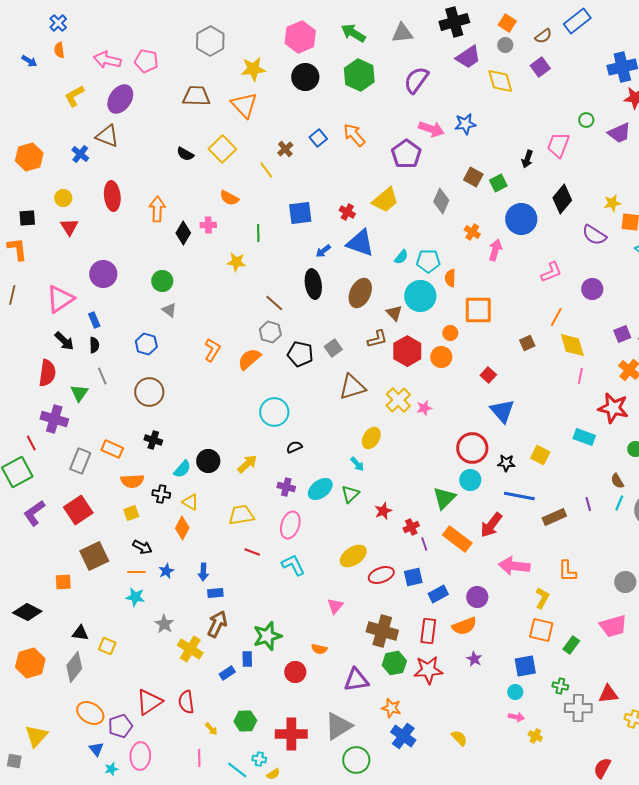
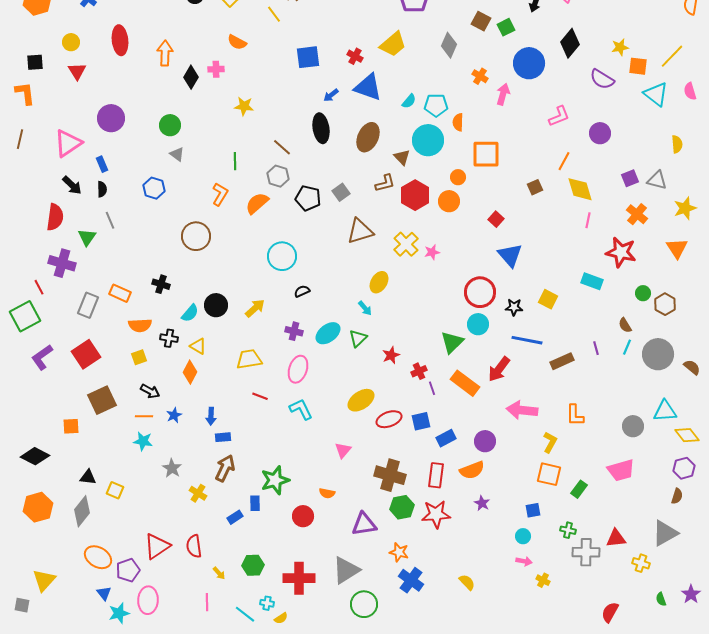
green line: (258, 233) -> (235, 161), moved
brown circle: (149, 392) -> (196, 236), moved
yellow cross: (190, 649) -> (198, 493), size x0.7
blue square: (525, 666) -> (533, 510), size x0.7
cyan star: (111, 769) -> (119, 613), size x1.5

